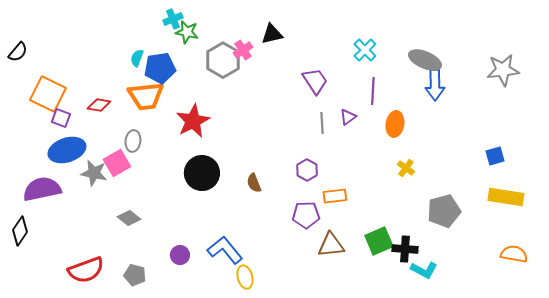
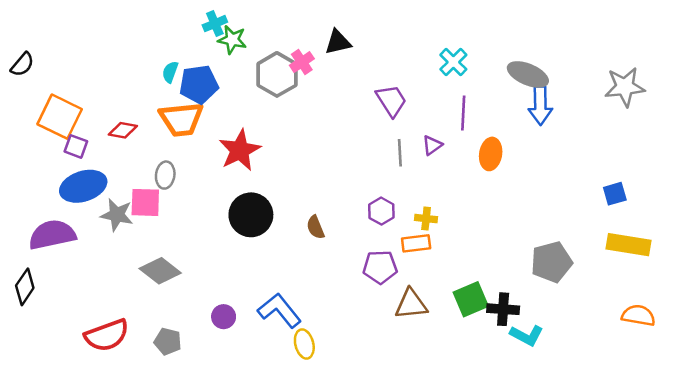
pink square: (117, 163) -> (145, 202), turned 32
yellow cross: (406, 168) -> (426, 219), moved, turned -30
gray diamond: (129, 218) -> (160, 271), size x1.4

